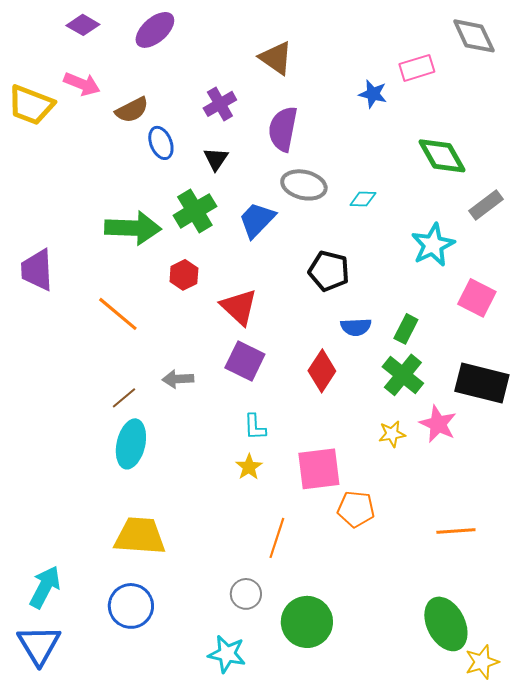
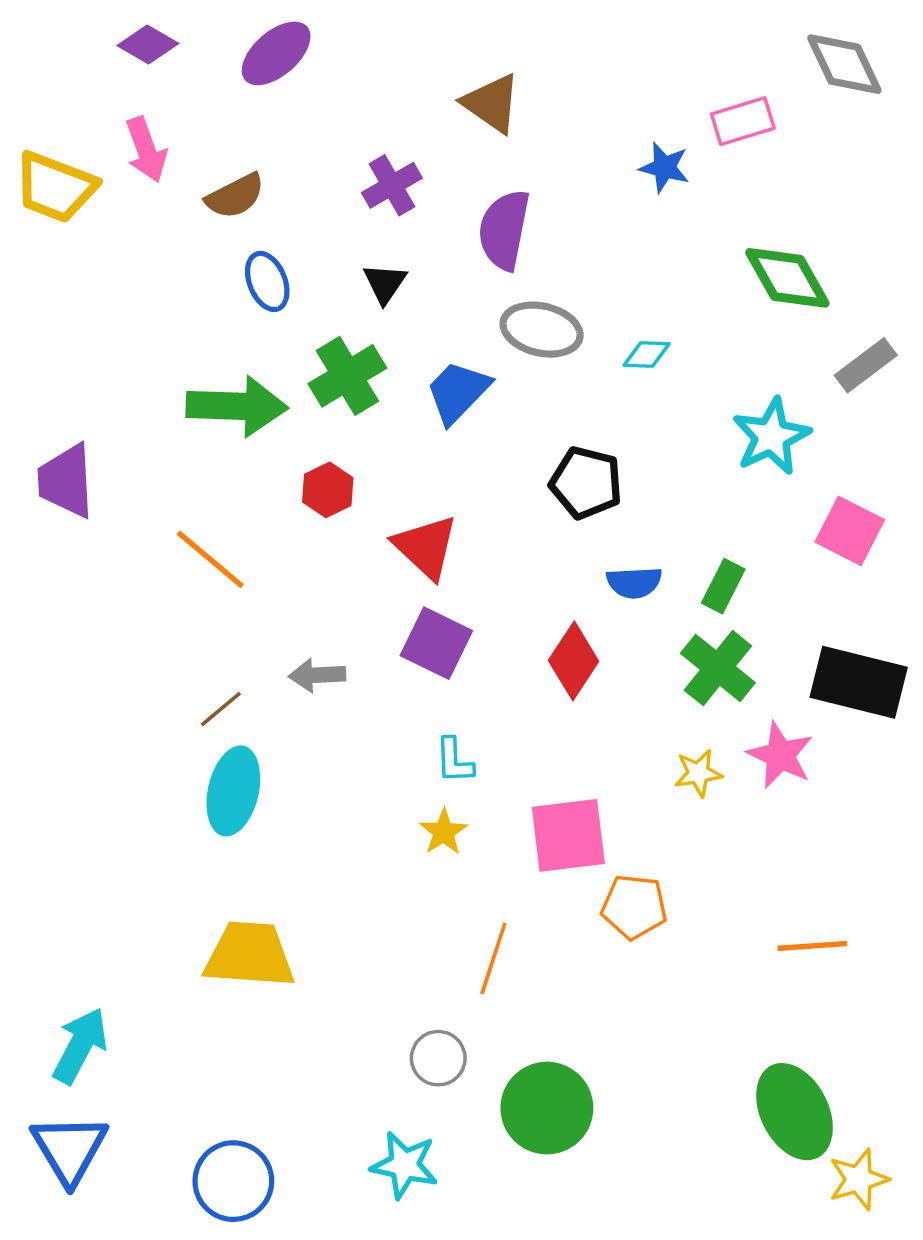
pink arrow: (82, 84) -> (146, 150), turned 48
blue ellipse: (161, 143) -> (267, 281), moved
blue circle: (131, 606) -> (233, 1181), moved

